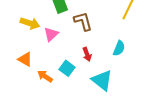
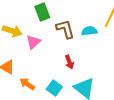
cyan semicircle: (119, 48) -> (89, 31), moved, turned -119
cyan square: (67, 68) -> (54, 88), moved

